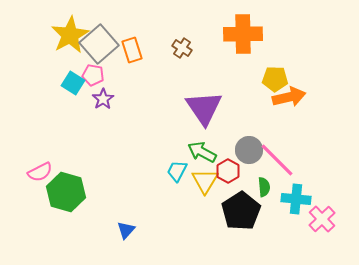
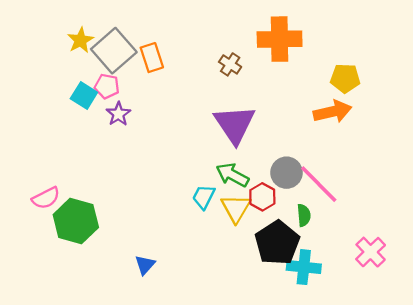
yellow star: (70, 35) -> (80, 40), size x0.6
brown cross: (182, 48) -> (230, 64), moved
yellow pentagon: (275, 79) -> (345, 78), moved
cyan cross: (296, 199) -> (304, 267), moved

